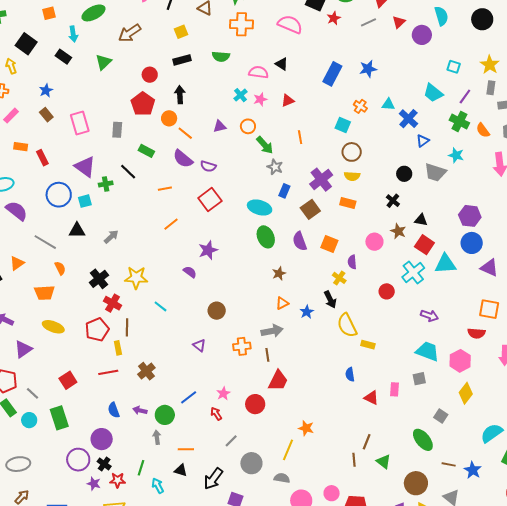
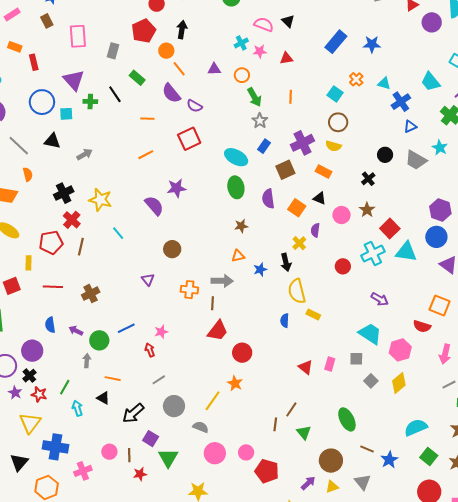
black triangle: (421, 220) -> (320, 198), moved
purple semicircle: (190, 272) -> (154, 206), size x1.5
yellow rectangle: (118, 348) -> (28, 263), moved
blue semicircle: (350, 374) -> (285, 321), moved
red circle: (255, 404) -> (242, 353), moved
gray square: (441, 416) -> (371, 381), moved

